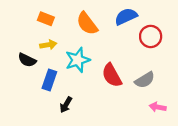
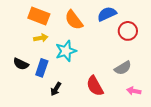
orange rectangle: (46, 19) -> (39, 16), size x1.5
black semicircle: (27, 60) -> (21, 64), moved
red semicircle: (112, 75) -> (95, 86), moved

